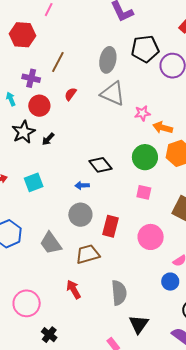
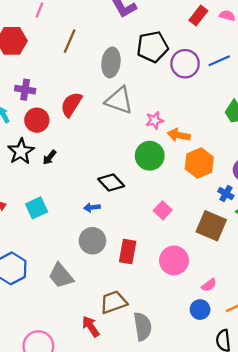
brown line: (58, 62) -> (70, 41), moved
red semicircle: (71, 94) -> (71, 104), size x1.6
green circle: (145, 157) -> (150, 156), moved
pink square: (144, 192) -> (163, 210), turned 35
brown trapezoid: (88, 254) -> (113, 302), moved

